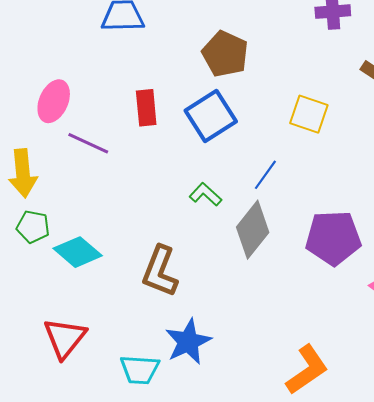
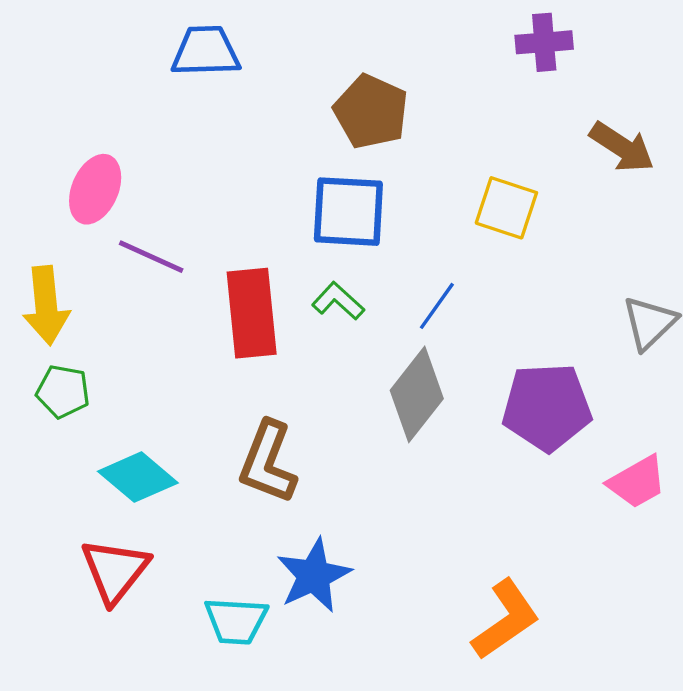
red rectangle: (146, 108) -> (252, 313), moved, size x1.5
blue square: (211, 116) -> (348, 212), turned 36
green L-shape: (205, 194) -> (338, 301), moved
cyan diamond: (78, 252) -> (138, 477), moved

